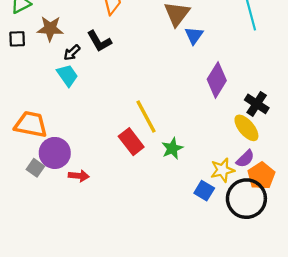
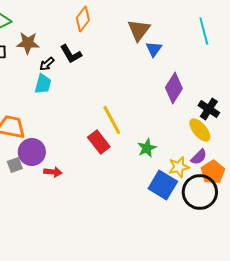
cyan trapezoid: (67, 75) -> (43, 84), turned 50
green star: (172, 148) -> (147, 148), moved
gray square: (35, 168) -> (15, 165), turned 35
blue square: (204, 191) -> (163, 185), size x1.6

